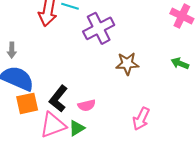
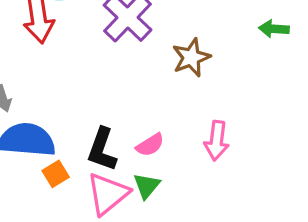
orange square: (27, 103) -> (56, 174), size x0.7
pink arrow: (141, 119) -> (217, 141), moved

